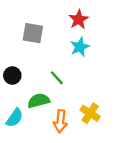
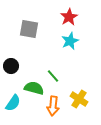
green line: (57, 78) -> (53, 76), moved
green semicircle: (39, 101) -> (34, 88), turned 30

